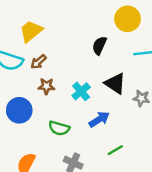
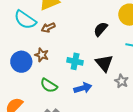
brown star: (46, 86) -> (42, 55), moved
cyan cross: (81, 91) -> (75, 61), turned 35

